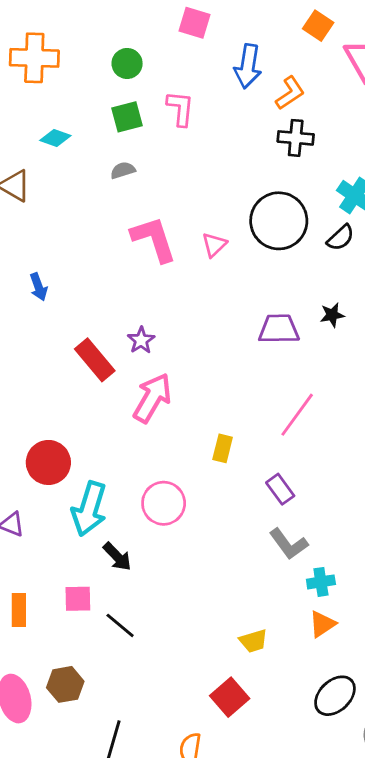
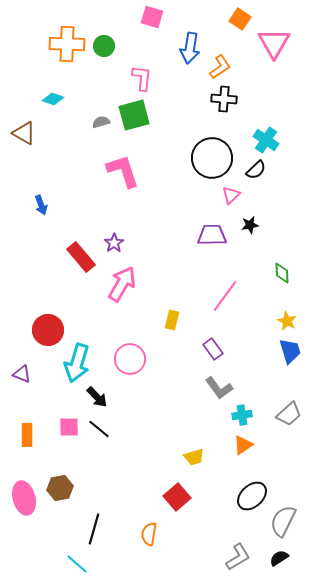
orange cross: (34, 58) -> (67, 44), moved
green square: (127, 117) -> (134, 115), moved, size x1.4
pink triangle: (214, 245) -> (231, 195), moved
black line: (120, 625) -> (99, 429), moved

